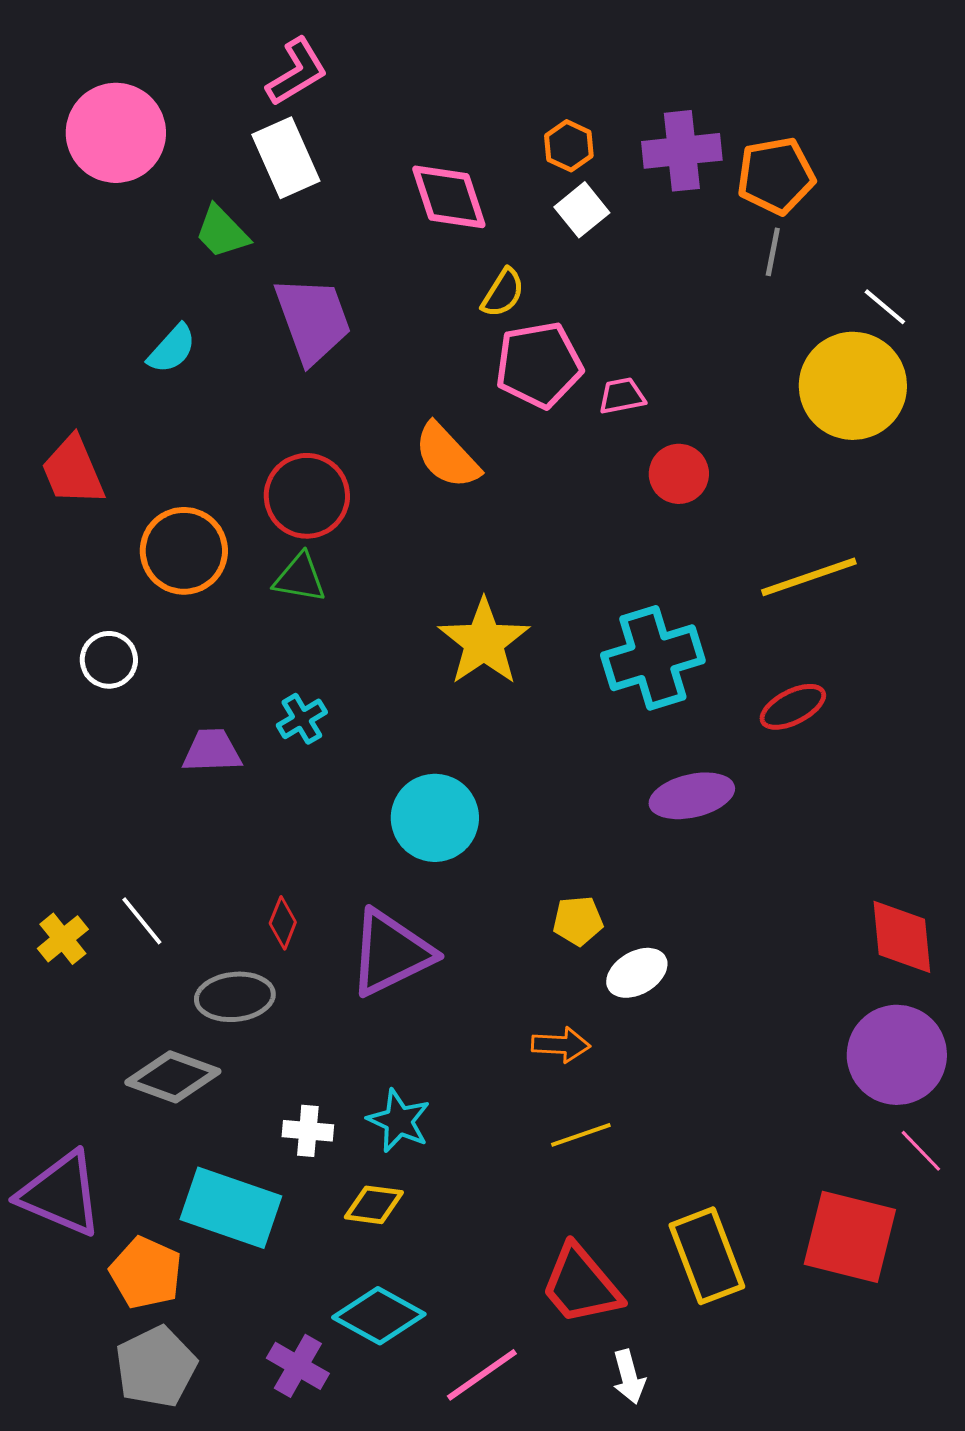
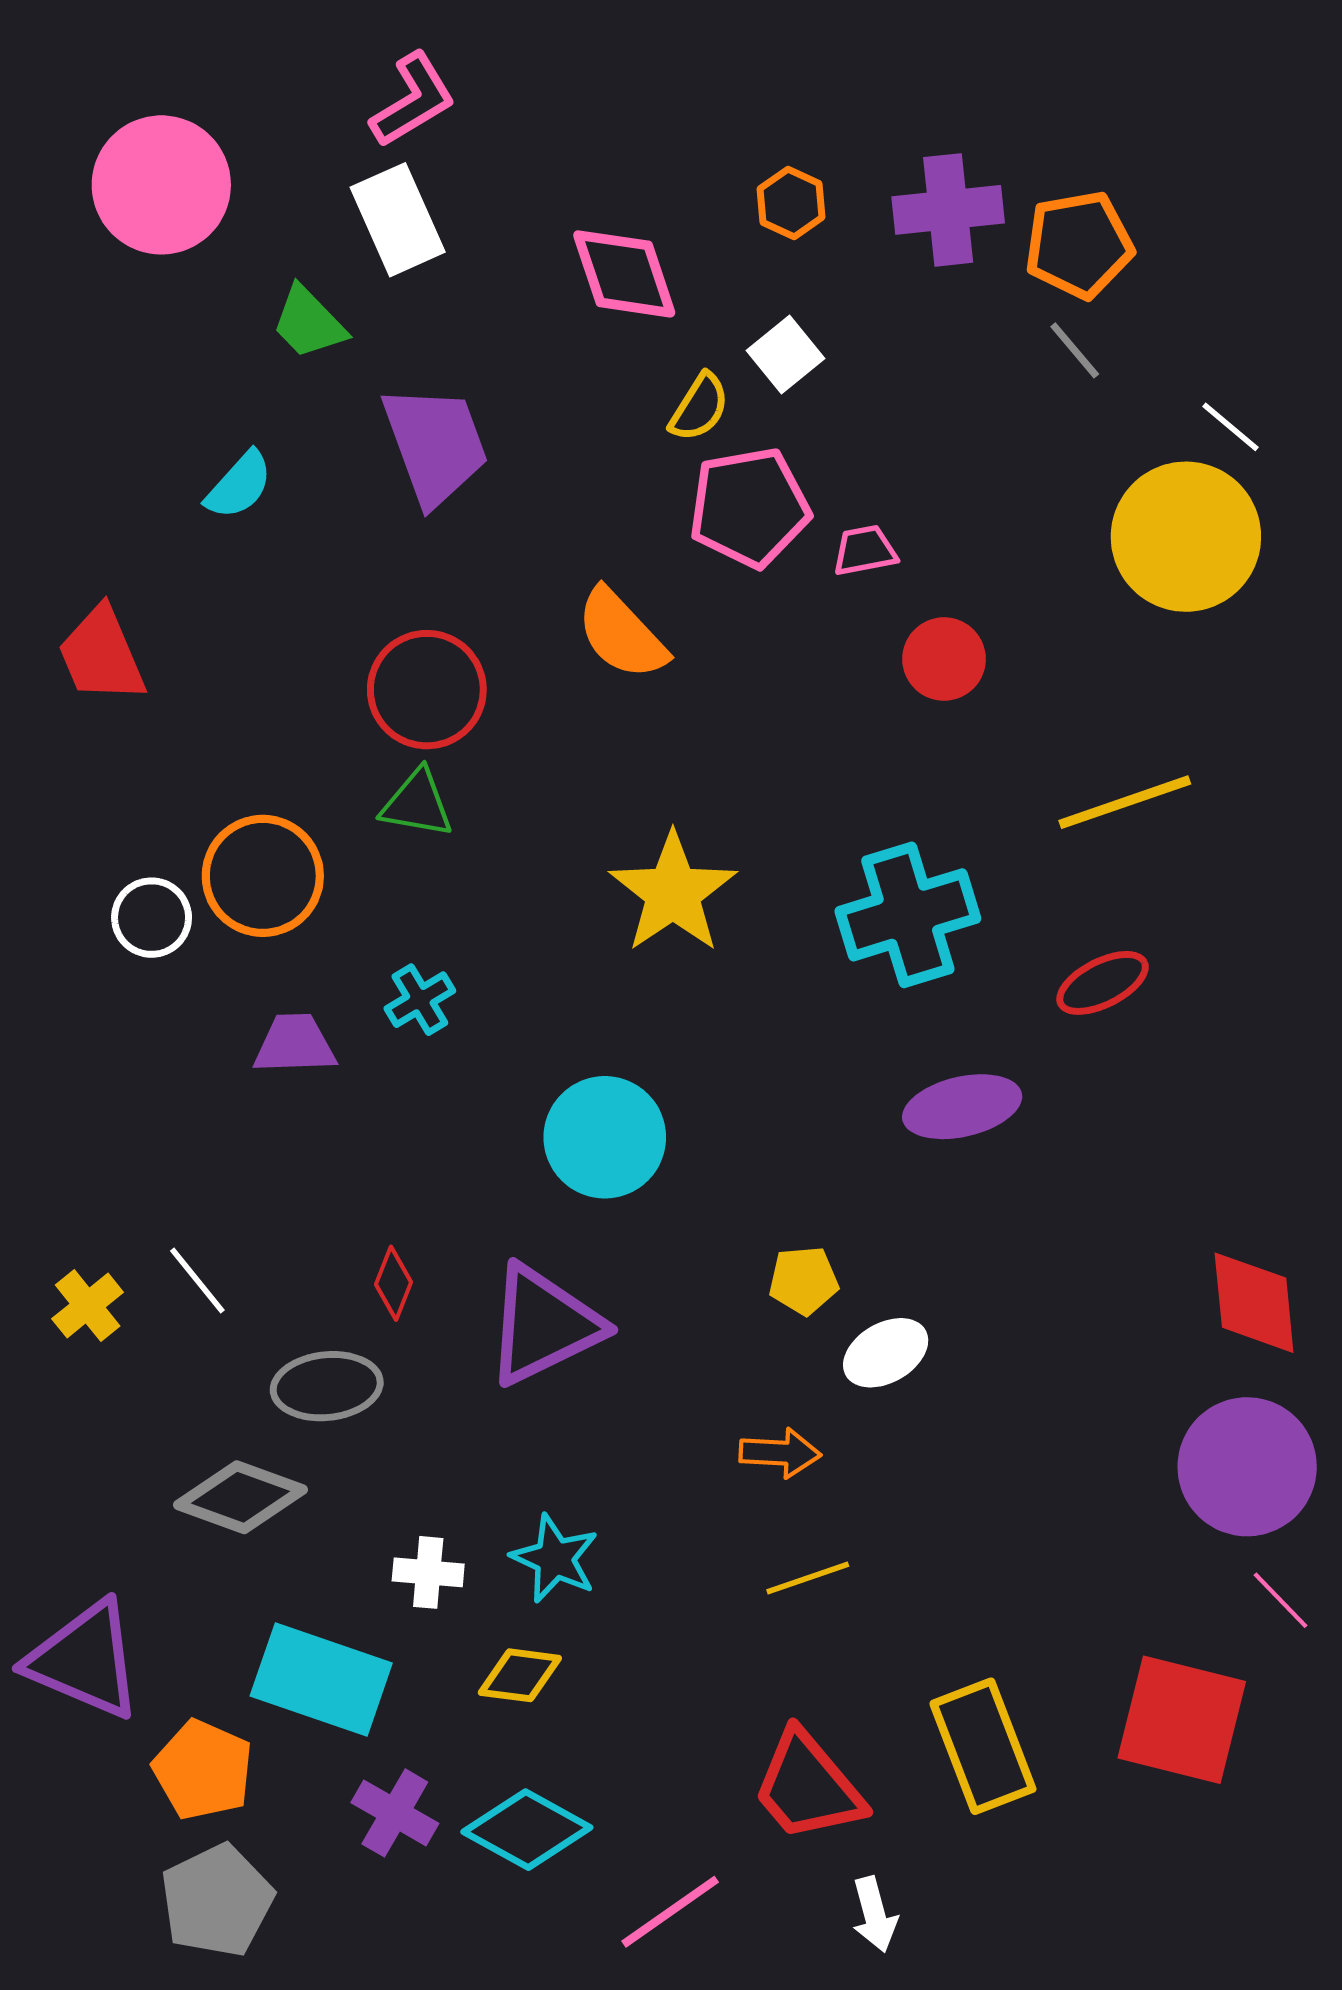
white square: (582, 210) -> (786, 355), moved
gray line: (773, 252) -> (1075, 350), turned -51
orange circle: (184, 551) -> (263, 876), moved
purple cross: (298, 1366) -> (395, 1813), moved

